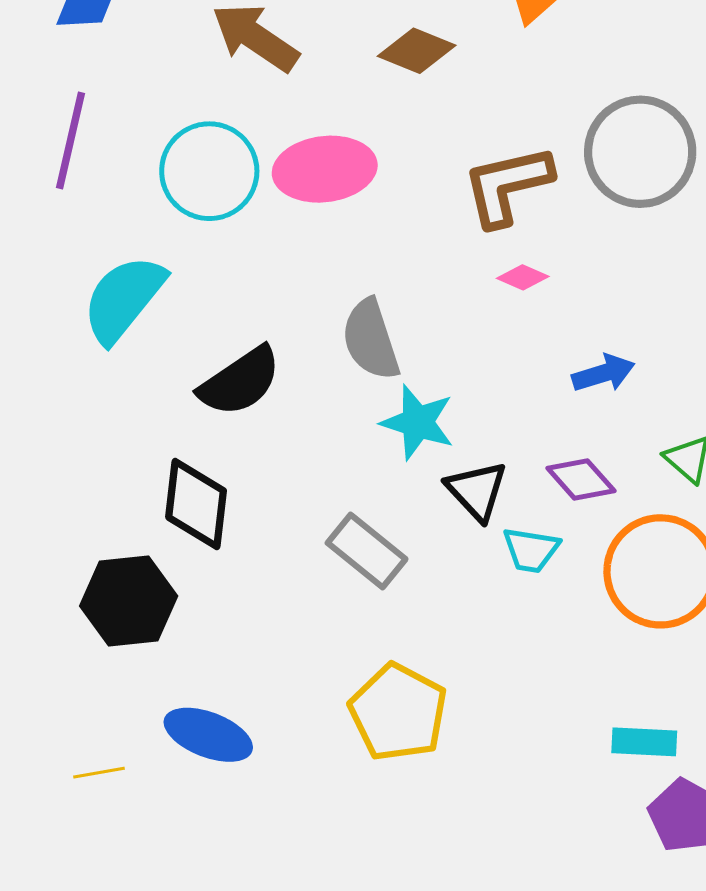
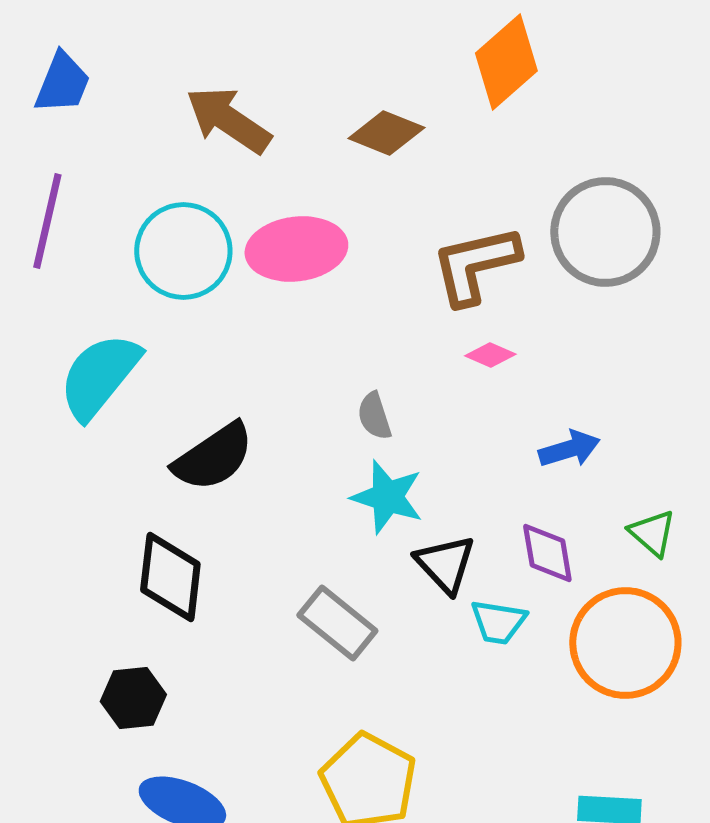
gray semicircle: (371, 340) -> (374, 416), moved, size x0.6
purple diamond: (581, 480) -> (547, 553), turned 32
black hexagon: (129, 601) -> (133, 698), moved, size x0.7

